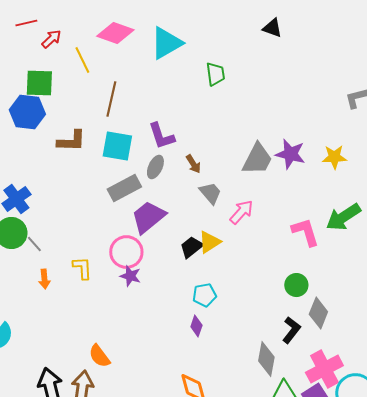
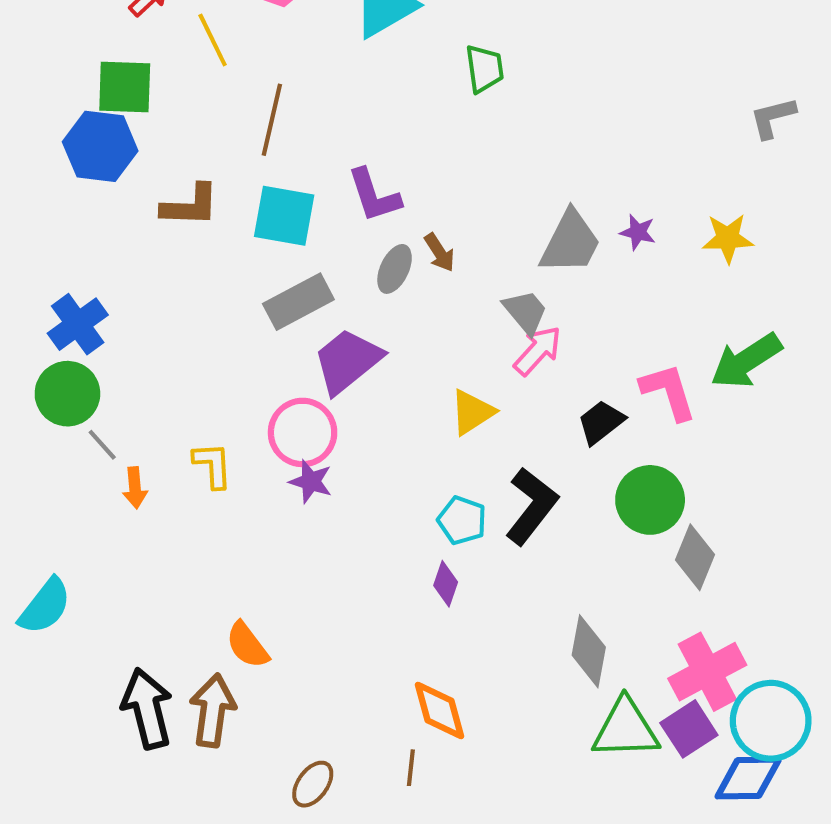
purple star: (290, 154) -> (638, 232), size x0.6
gray ellipse: (155, 167) -> (395, 269), moved
gray trapezoid: (210, 193) -> (525, 312), moved
gray line: (34, 244) -> (102, 445), moved
black trapezoid: (191, 247) -> (601, 422), moved
green circle: (296, 285) -> (650, 500), size x1.4
cyan pentagon: (204, 295) -> (462, 520), turned 30
black L-shape: (291, 330) -> (531, 506), moved, size x1.4

